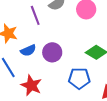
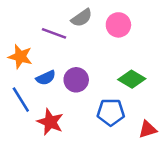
purple line: (35, 15) -> (54, 33), turned -48

